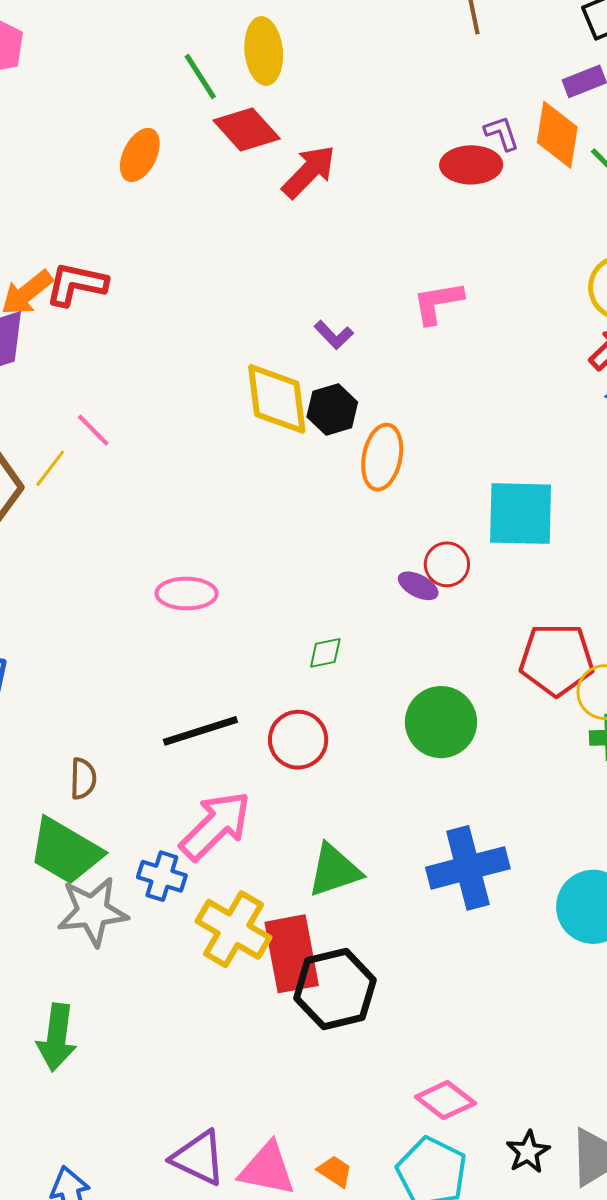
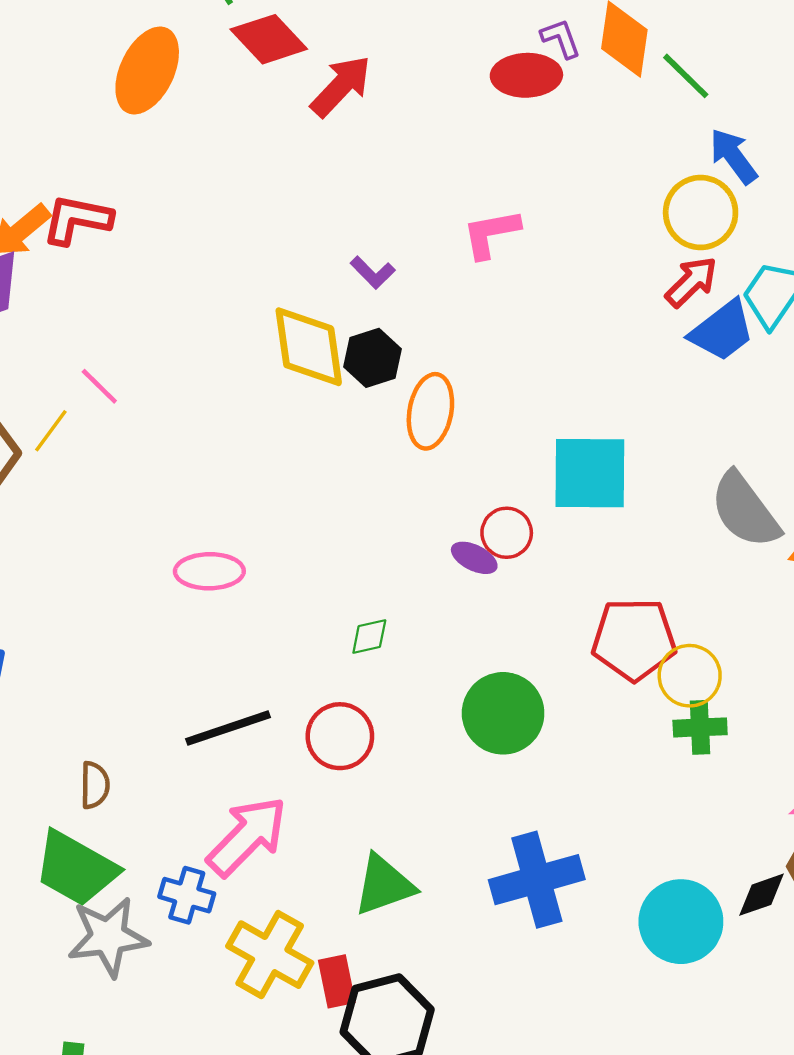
orange ellipse: (140, 155) -> (147, 70), size x1.4
red rectangle: (292, 954) -> (337, 981), size x0.6

